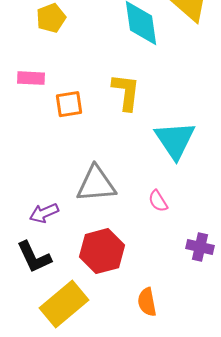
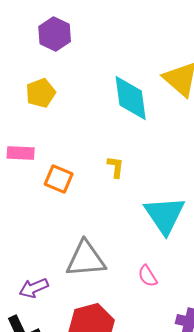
yellow L-shape: (126, 92) -> (116, 167), size x0.6
orange square: (69, 104) -> (59, 179), turned 32

